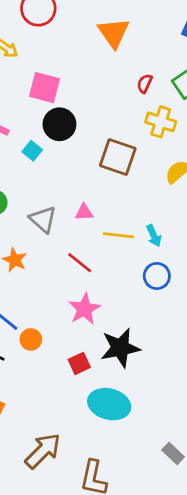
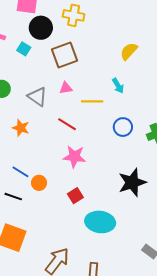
yellow cross: (161, 122) -> (74, 15), moved
brown square: (118, 157) -> (65, 55), moved, turned -32
cyan arrow: (154, 236) -> (118, 86), moved
pink star: (84, 309) -> (74, 157), turned -30
black star: (120, 348) -> (132, 183), moved

